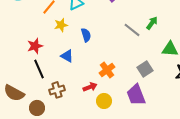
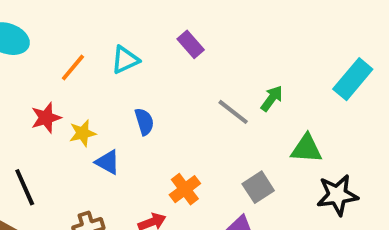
yellow star: (61, 25) -> (83, 133), moved
red star: (35, 46) -> (46, 118), moved
black line: (39, 69) -> (25, 187), moved

